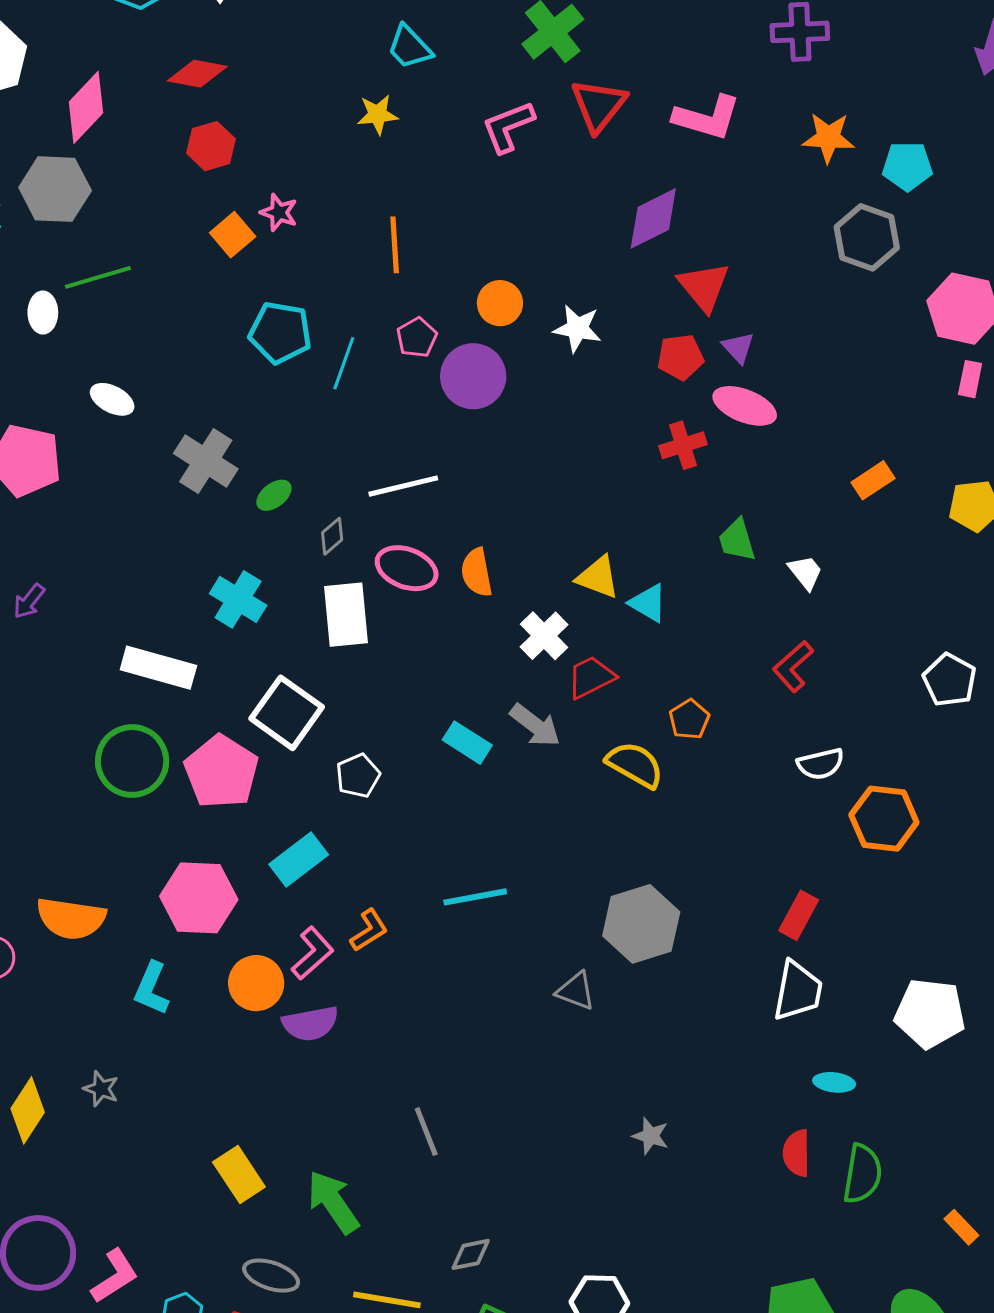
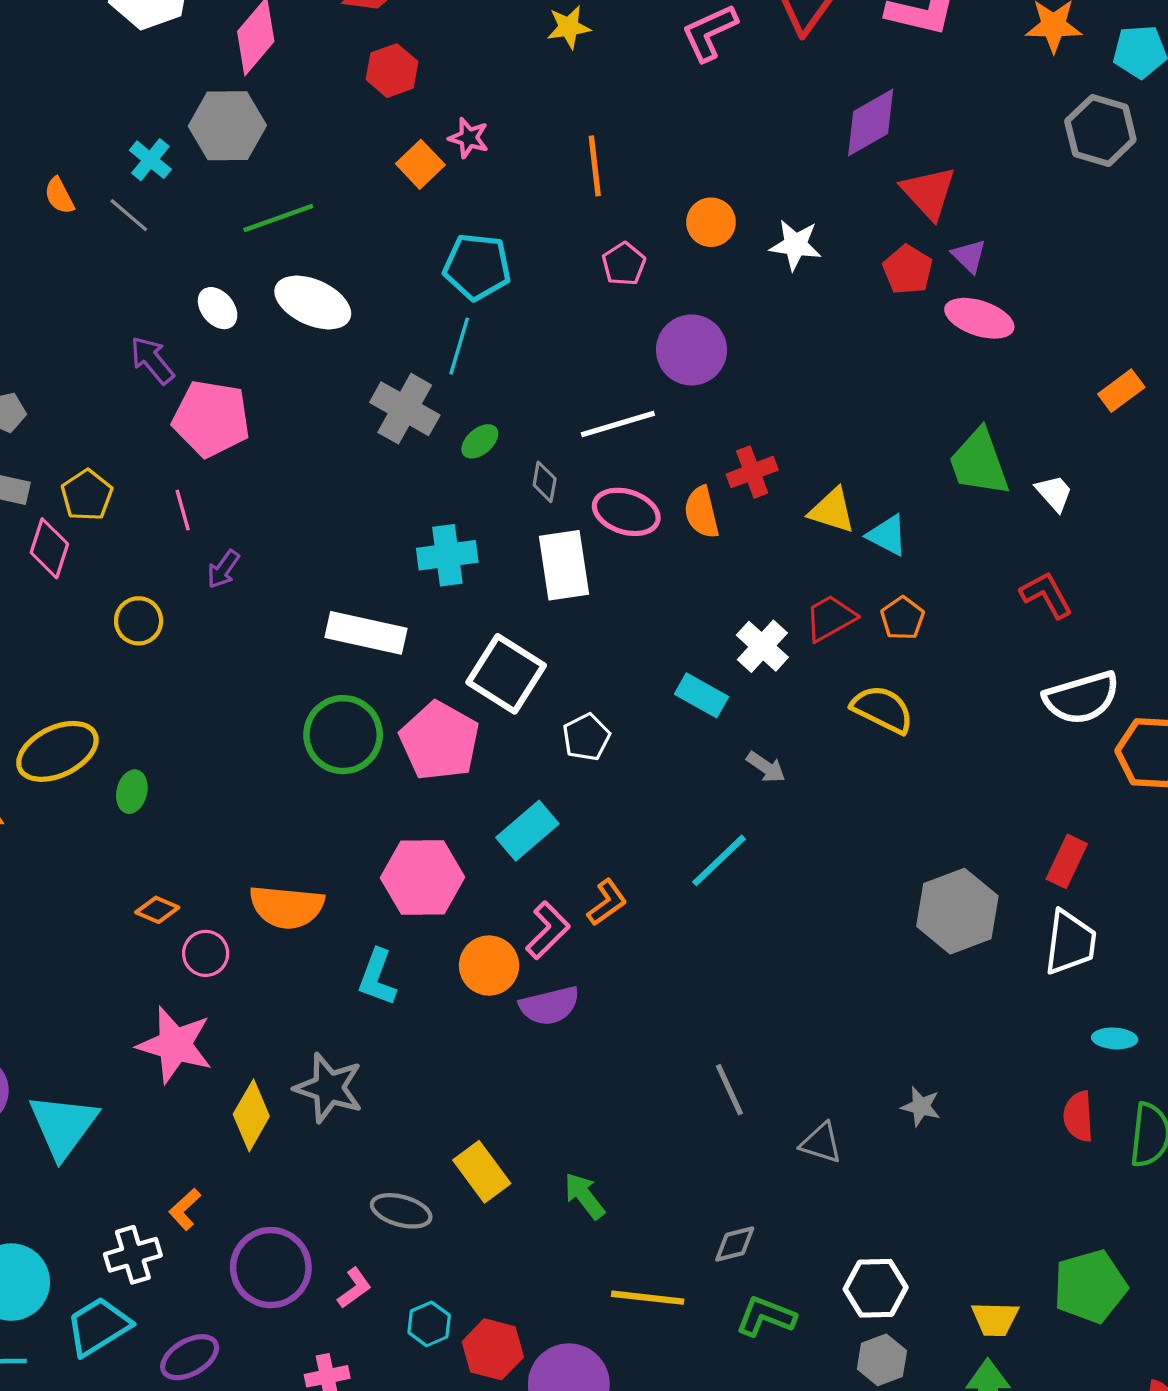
white ellipse: (43, 313) -> (218, 308), moved, turned -36
red pentagon: (680, 357) -> (908, 270), turned -30
cyan line: (344, 363) -> (459, 346), moved
purple circle: (473, 376) -> (691, 350), moved
white ellipse: (112, 399) -> (313, 303), moved, size x1.6
red cross: (683, 445) -> (752, 472), moved
gray diamond: (332, 536) -> (545, 482), turned -36
green trapezoid: (737, 540) -> (979, 463), size x1.5
cyan cross: (238, 599) -> (447, 555), turned -36
white cross: (544, 636) -> (762, 646), moved
red L-shape: (793, 666) -> (1046, 595), turned 106
orange pentagon: (689, 719) -> (902, 618), moved
gray arrow: (535, 725) -> (766, 767), moved, size x0.7
white semicircle: (821, 764) -> (1082, 698), size x1.5
cyan line: (475, 897) -> (719, 860), turned -30
gray hexagon: (641, 924) -> (957, 911), moved
gray triangle: (576, 991) -> (821, 1143), moved
gray star: (101, 1089) -> (329, 1088), size x1.8
gray line: (426, 1132) -> (729, 1090), moved
green arrow: (333, 1202) -> (584, 1196), size x0.7
pink L-shape: (115, 1276) -> (354, 1288), size x0.7
gray ellipse: (271, 1276) -> (401, 1211), moved

